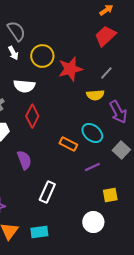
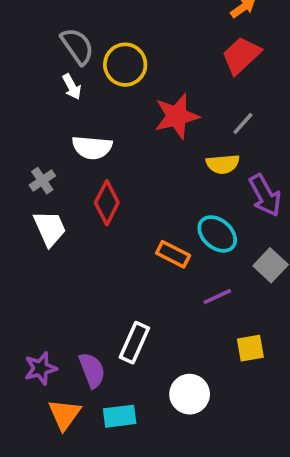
yellow circle: (42, 56) -> (125, 65), moved
purple semicircle: (24, 160) -> (92, 370), moved
white circle: (93, 222) -> (190, 394), moved

